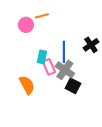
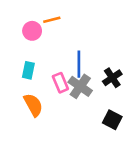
black cross: (91, 45) -> (112, 78), moved
cyan rectangle: (42, 57) -> (28, 70), moved
black square: (73, 86) -> (112, 120), moved

